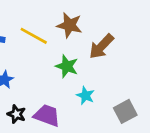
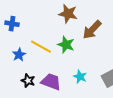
yellow line: (34, 36) -> (41, 47), moved
cyan star: (85, 96) -> (80, 77), moved

